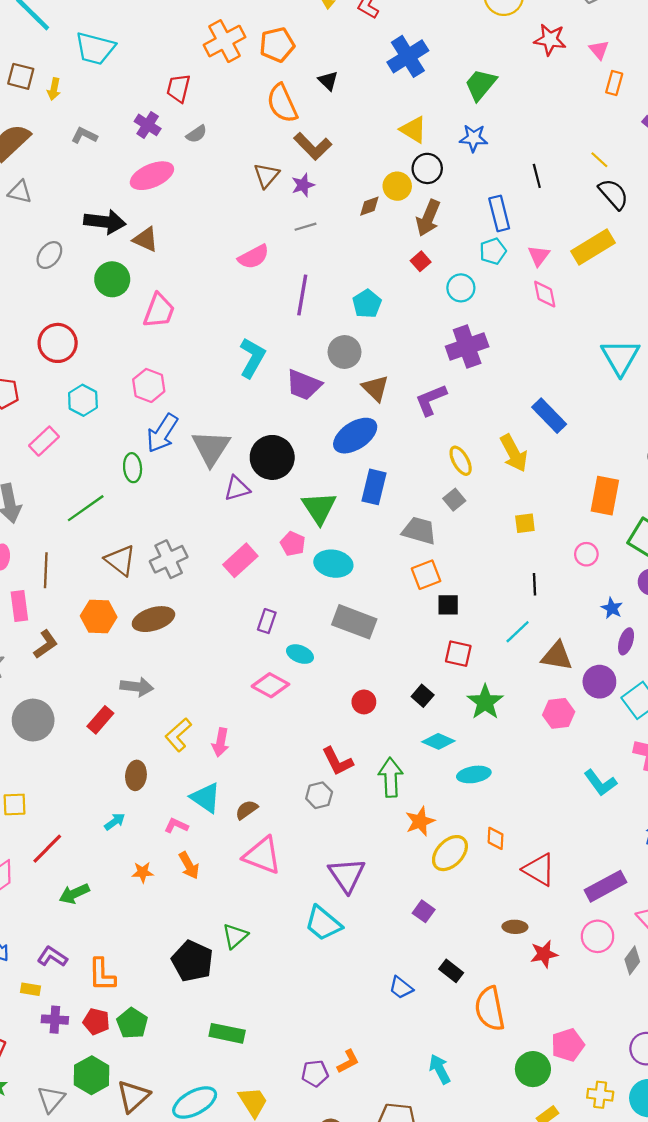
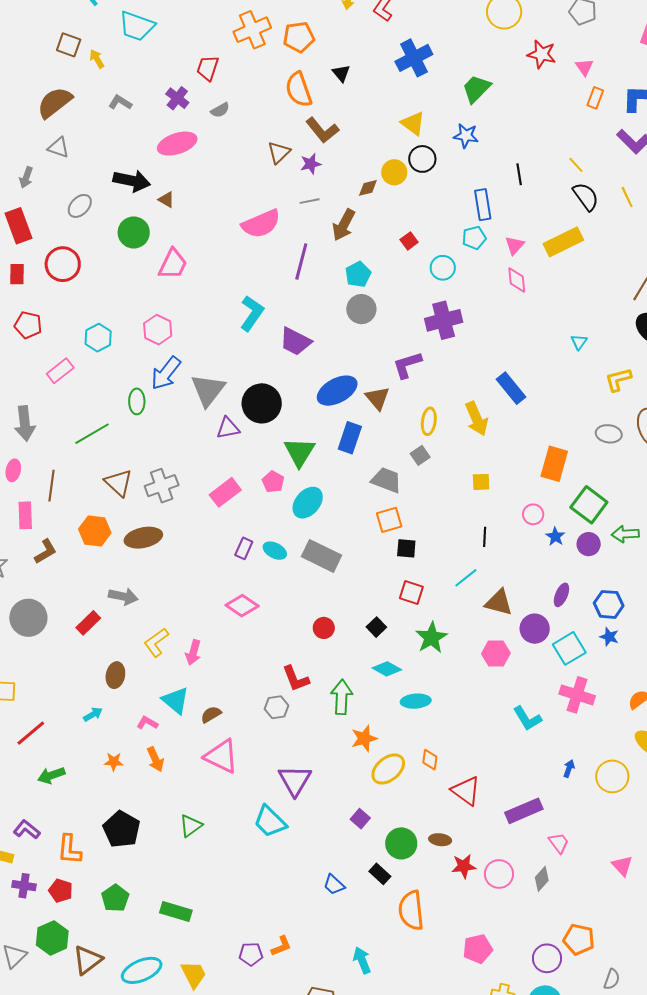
yellow arrow: (54, 89) -> (97, 59), turned 132
brown arrow: (428, 218) -> (344, 225), moved
brown triangle: (146, 239) -> (166, 200), size x0.7
pink semicircle: (254, 257) -> (261, 224), size x1.4
red circle: (58, 343) -> (63, 264), moved
gray circle: (344, 352) -> (361, 309), moved
cyan triangle: (620, 357) -> (579, 342), size x0.5
brown triangle: (375, 388) -> (377, 398), moved
yellow ellipse: (461, 461) -> (429, 421), turned 32
cyan ellipse: (333, 564) -> (308, 503), turned -64
blue star: (612, 608) -> (555, 537), moved
cyan ellipse: (300, 654) -> (275, 551), moved
pink circle: (598, 936) -> (499, 874), moved
black pentagon: (192, 961) -> (122, 829), moved
green pentagon: (132, 1023) -> (115, 898), moved
green circle: (533, 1069) -> (401, 843), moved

